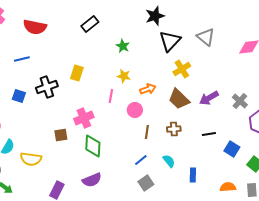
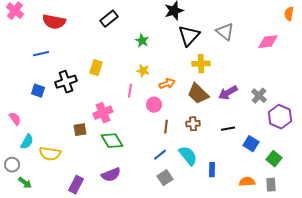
yellow cross: (182, 69) -> (201, 64), turned 30
green diamond: (93, 146) -> (112, 141), turned -35
cyan semicircle: (169, 161) -> (188, 156), size x1.5

